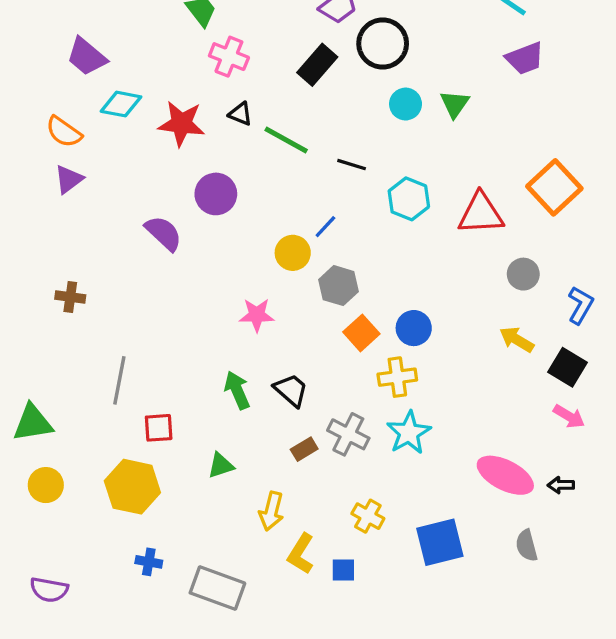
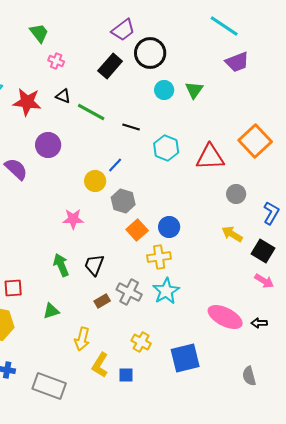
pink cross: (229, 57) -> (56, 61), size x0.7
black trapezoid: (291, 390) -> (94, 265), turned -110
gray semicircle: (527, 546) -> (249, 376), moved

